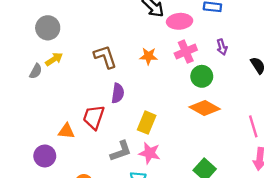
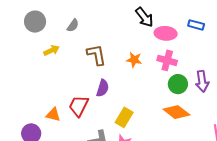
gray circle: (48, 28) -> (35, 22), moved
purple arrow: (222, 47) -> (202, 81), moved, size x1.5
pink cross: (186, 52) -> (167, 60), turned 30
gray semicircle: (36, 71) -> (73, 25), moved

